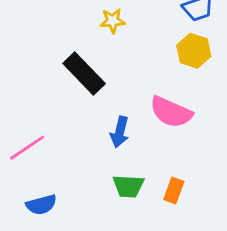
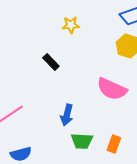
black rectangle: (84, 74) -> (51, 62), size x0.6
blue arrow: (120, 132) -> (67, 115), moved

